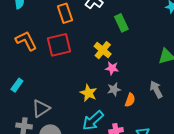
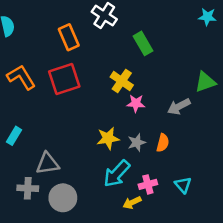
gray star: (114, 89) -> (137, 143), moved
gray arrow: (156, 89) -> (179, 107), moved, turned -84
yellow star: (88, 93) -> (108, 138), turned -30
gray triangle: (41, 108) -> (48, 164), turned 30

